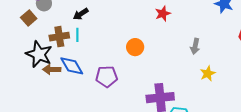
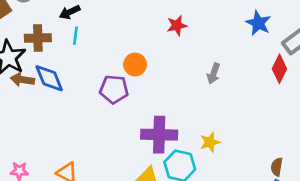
cyan line: (77, 35) -> (75, 36), moved
yellow star: (208, 73) -> (210, 142), moved
purple pentagon: (107, 77) -> (114, 89), moved

